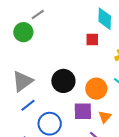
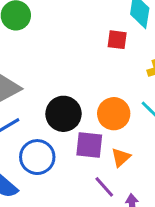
black circle: (63, 81) -> (63, 114), moved

